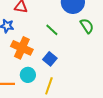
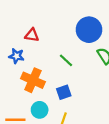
blue square: (50, 59) -> (64, 92), turned 32

